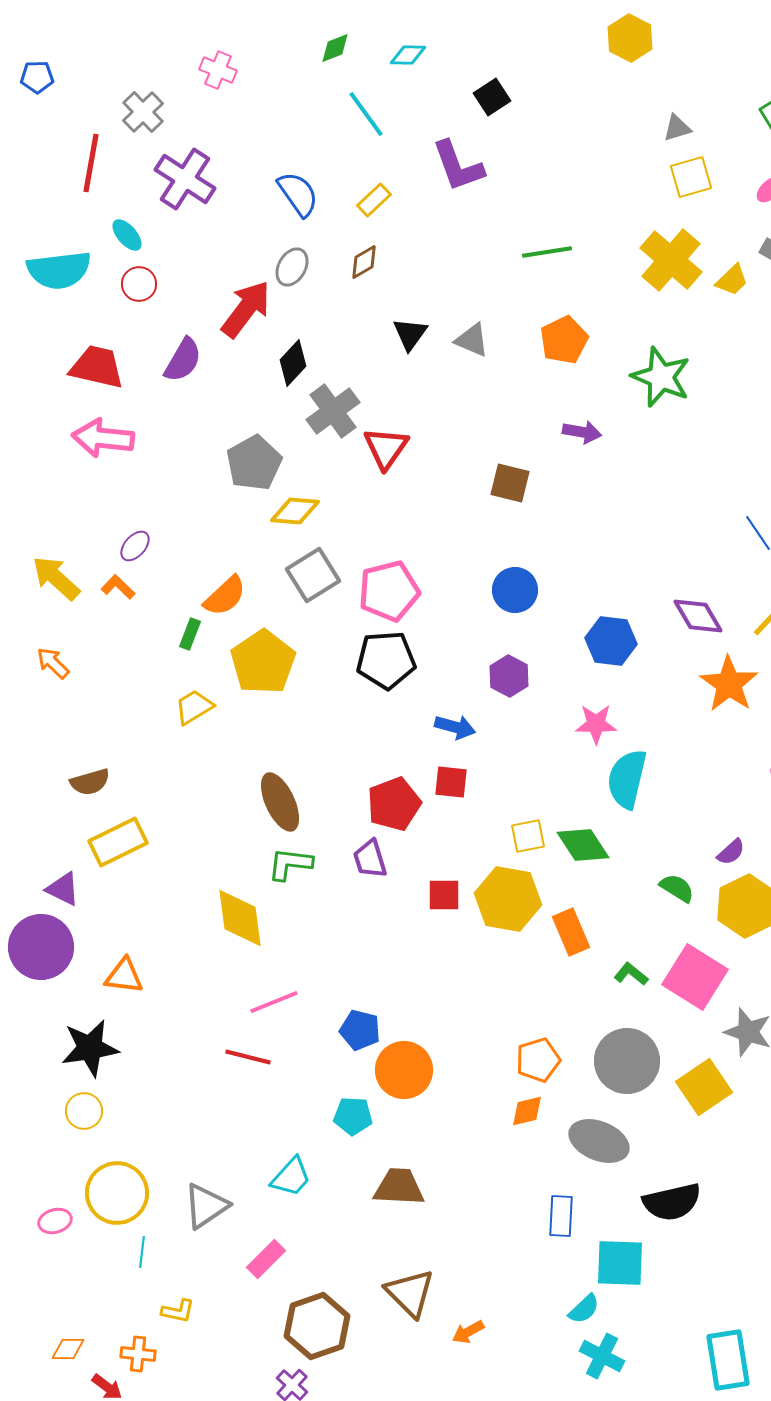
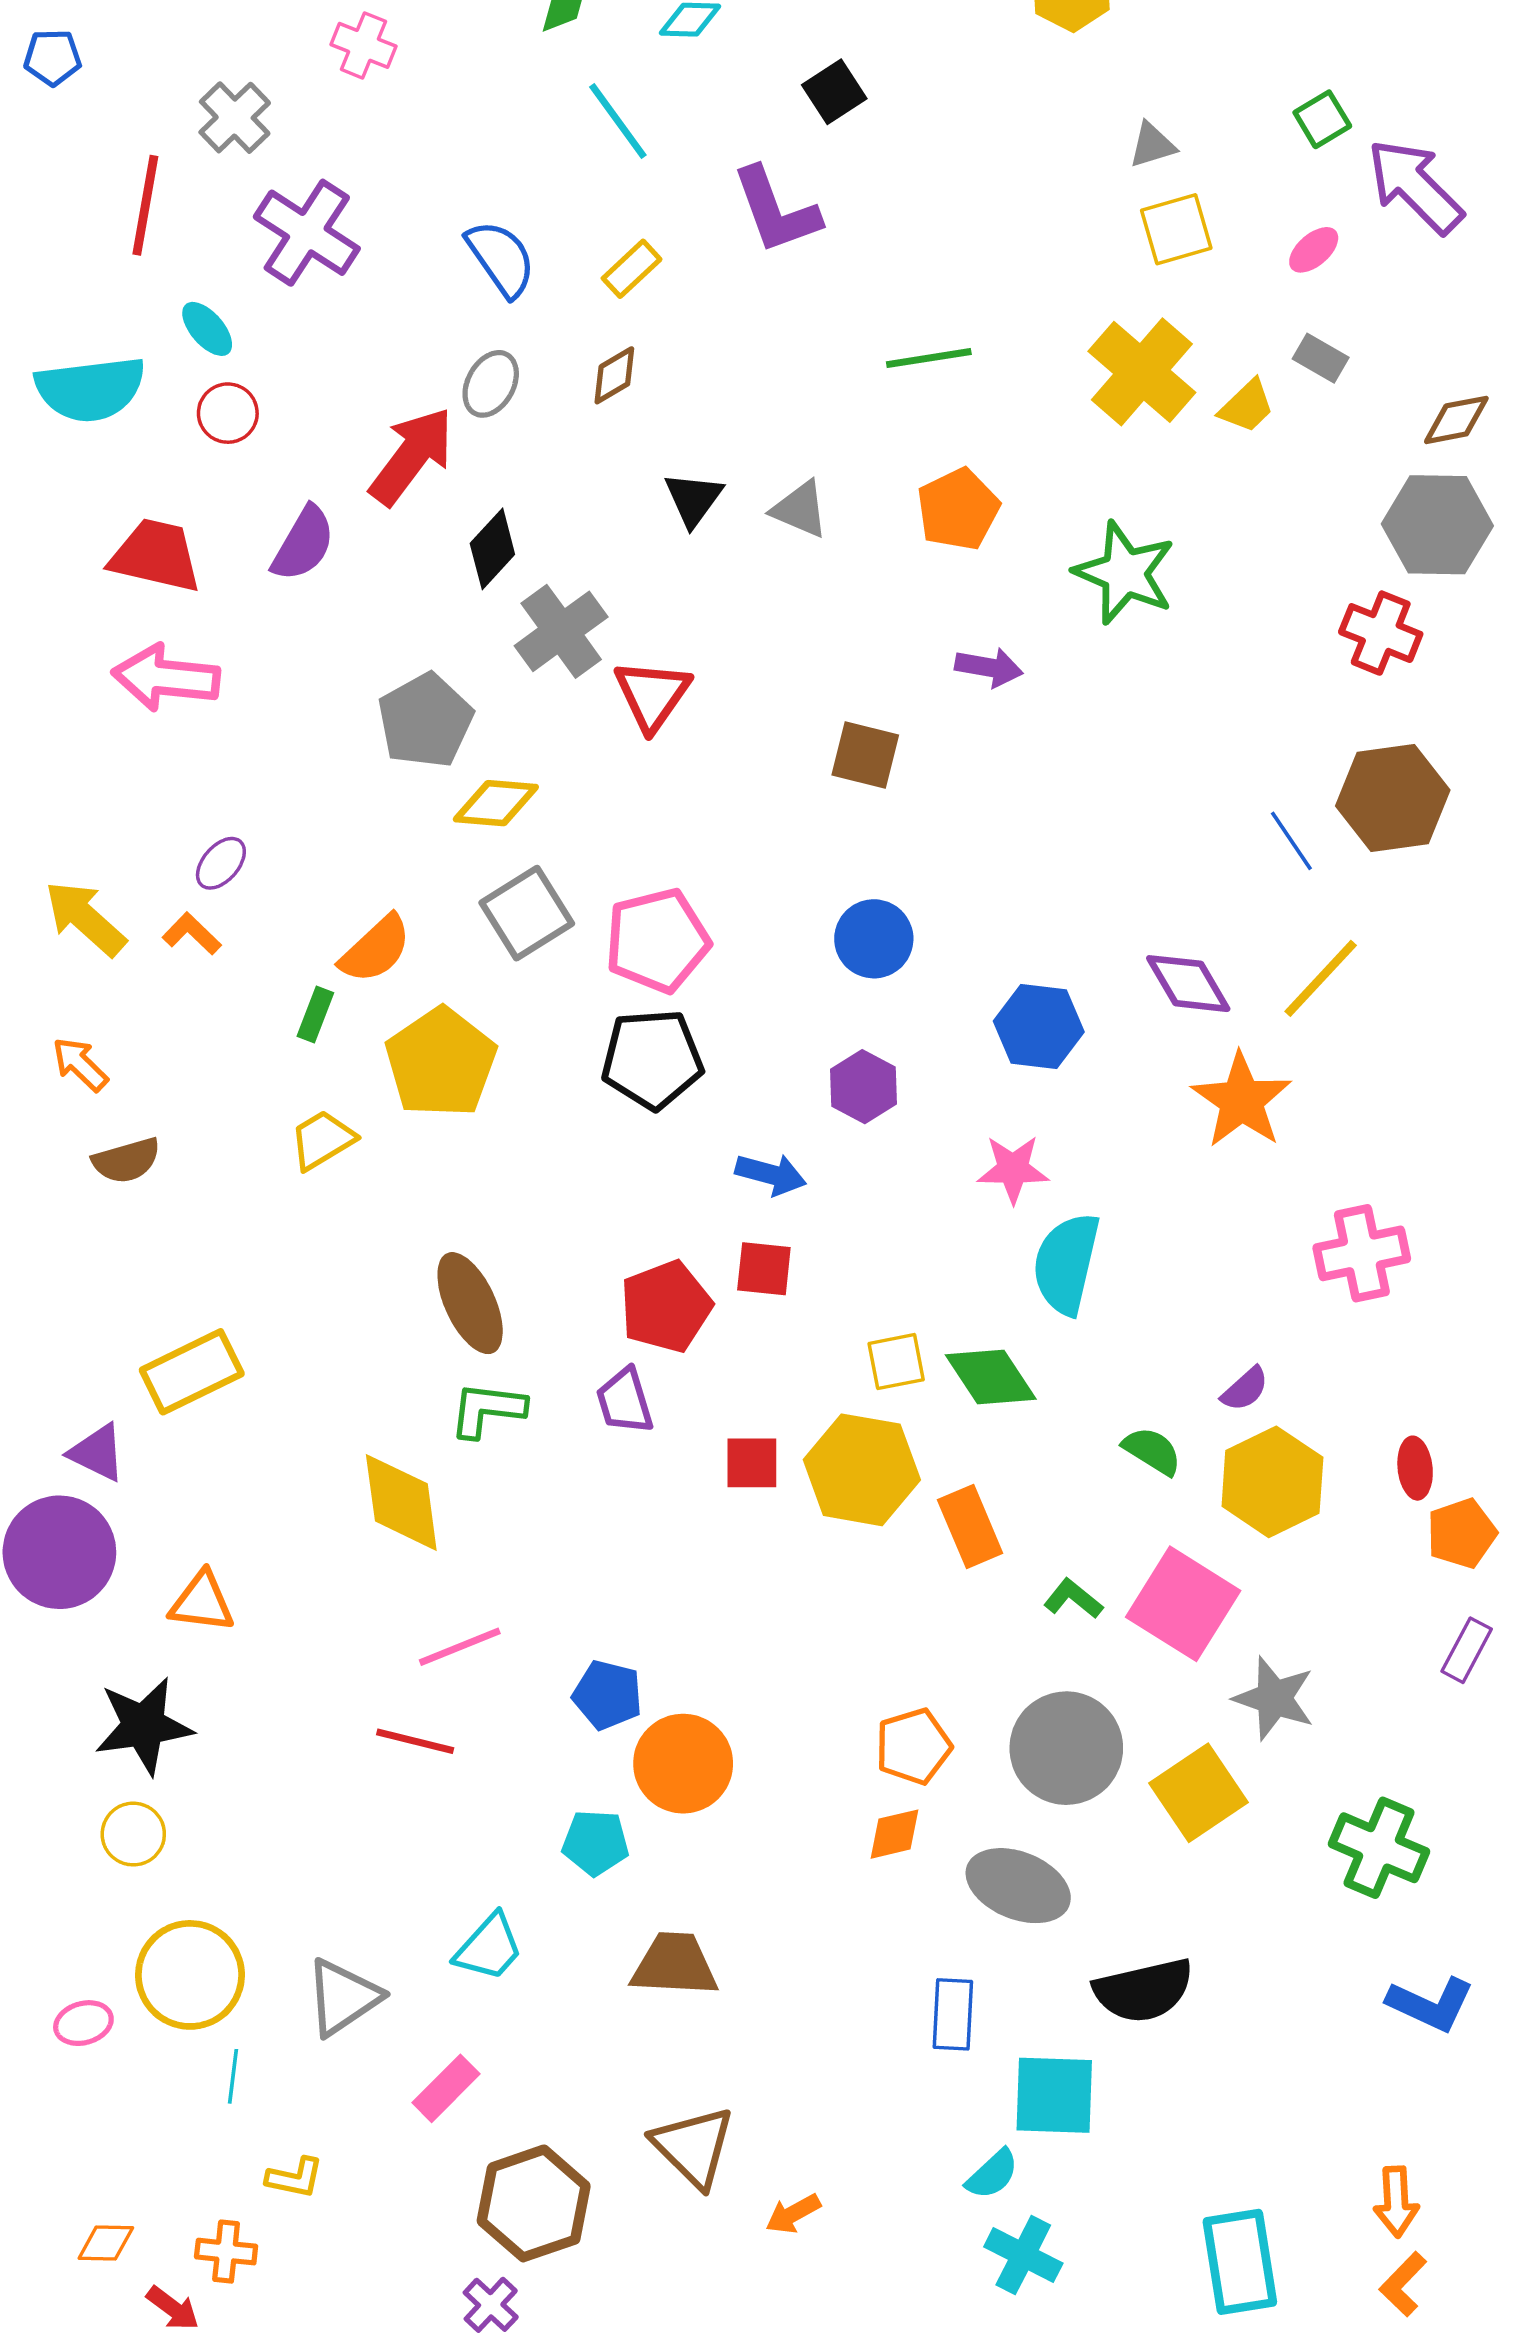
brown semicircle: (90, 782) -> (126, 1161), moved

